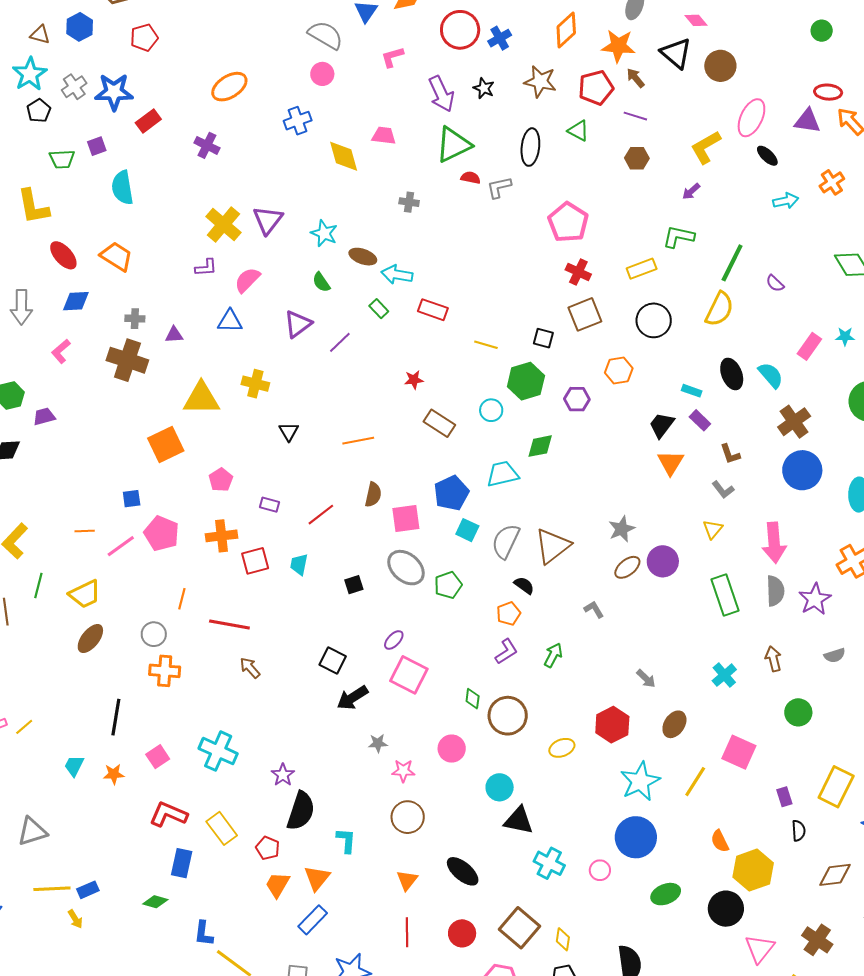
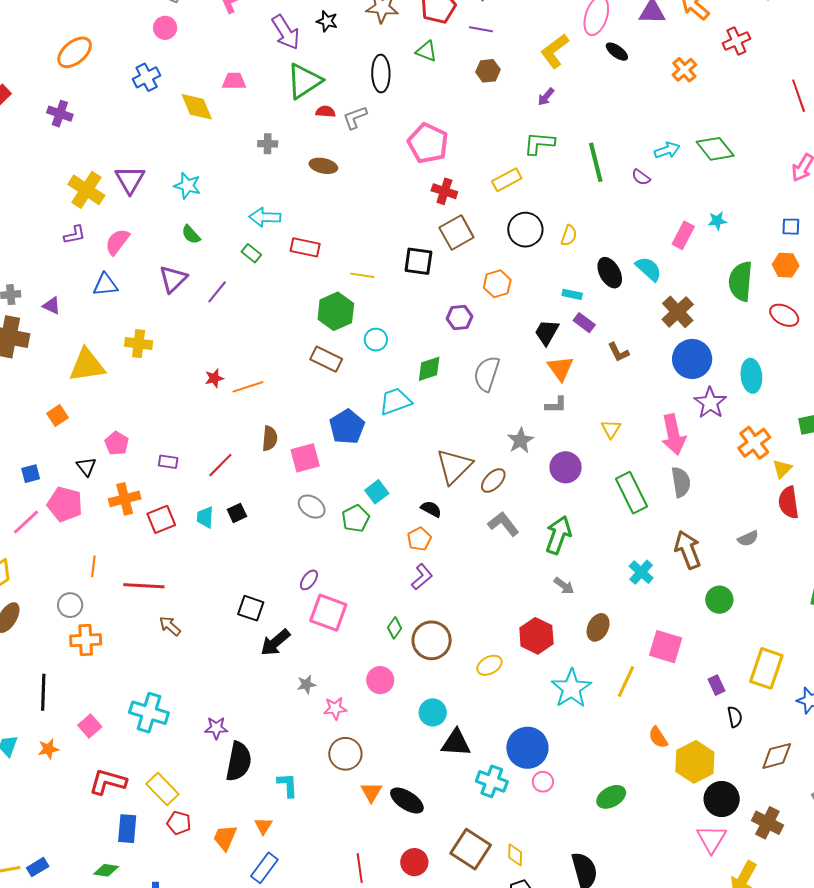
cyan arrow: (786, 201) -> (667, 150), moved
brown ellipse: (363, 257) -> (323, 166), moved
green line: (732, 263) -> (596, 162), turned -33
yellow semicircle: (719, 309) -> (569, 235), moved, size x0.6
purple triangle: (174, 335) -> (52, 306), turned 36
black square: (543, 338) -> (418, 261), size x1.4
red star: (414, 380) -> (214, 378), moved
green hexagon: (526, 381) -> (336, 311), moved
black triangle: (289, 432) -> (86, 467), moved
orange square: (166, 445) -> (57, 415), size x0.6
gray L-shape: (723, 490) -> (556, 405), moved, turned -45
cyan square: (467, 530) -> (377, 492), moved, turned 35
gray semicircle: (506, 541) -> (487, 374), moved
brown ellipse: (627, 567) -> (493, 481), moved
gray ellipse: (406, 568) -> (312, 507), size x0.7
black square: (354, 585) -> (237, 513), moved
purple star: (815, 599) -> (710, 403), moved
gray L-shape: (594, 609) -> (503, 524), size x1.5
green arrow: (553, 655) -> (558, 535), moved, size x1.5
brown arrow: (773, 659) -> (688, 550), size x1.5
green diamond: (473, 699) -> (395, 628), turned 35
purple star: (283, 775) -> (216, 728), turned -30
blue circle: (636, 837) -> (527, 748), moved
red pentagon: (268, 848) -> (179, 823), moved
orange triangle: (317, 878) -> (263, 826), size x0.7
orange triangle: (407, 880) -> (371, 792), moved
black circle: (726, 909) -> (722, 799), moved

